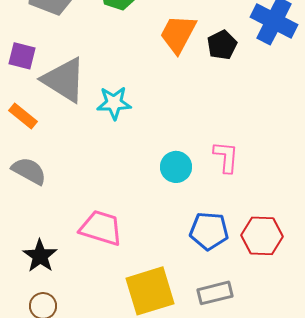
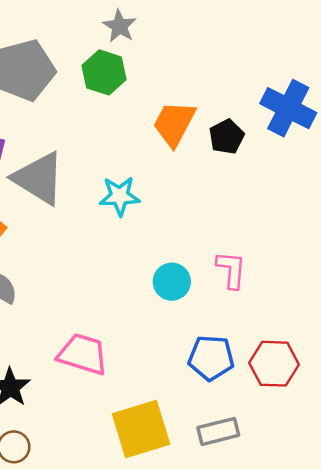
cyan star: (114, 103) -> (120, 196), moved

